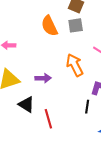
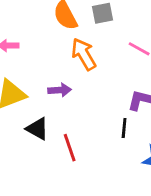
orange arrow: (75, 65) -> (84, 54), moved

